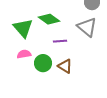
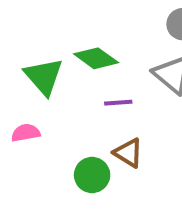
pink semicircle: (24, 54) -> (26, 133), moved
green circle: (43, 63) -> (92, 175), moved

